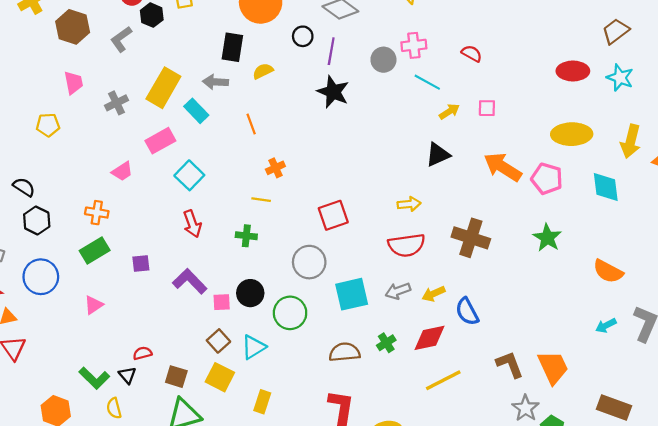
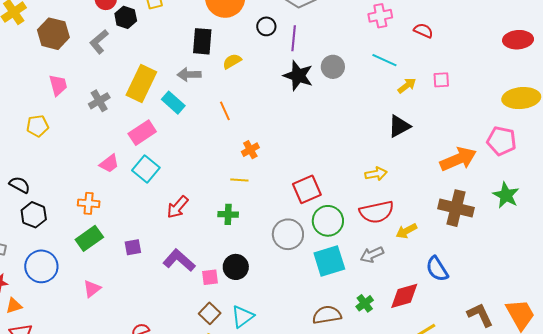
pink cross: (414, 45) -> (380, 16), moved
gray circle: (383, 60) -> (333, 67), moved
orange arrow: (503, 167) -> (458, 159), moved, turned 129
cyan square: (189, 175) -> (146, 169), moved
red arrow: (192, 224) -> (177, 207), turned 65
brown cross: (471, 238) -> (456, 208), moved
yellow arrow: (434, 294) -> (406, 231), moved
green circle: (290, 313) -> (328, 221), moved

